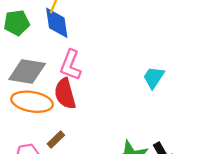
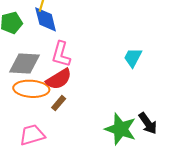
red semicircle: (65, 94) -> (59, 79), turned -100
brown rectangle: (56, 140) -> (59, 103), moved

